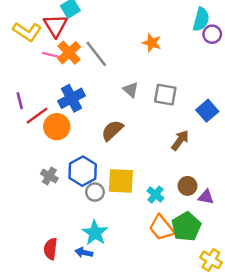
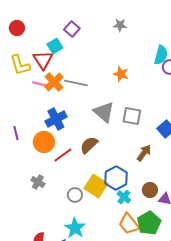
yellow L-shape: (27, 32) -> (20, 65), turned 40
gray line: (96, 54) -> (76, 83), turned -40
gray triangle: (131, 90) -> (104, 112), size x1.6
purple line: (20, 101) -> (16, 133), moved
red line: (37, 116) -> (63, 155), moved
blue hexagon: (83, 171) -> (116, 178), moved
yellow square: (121, 181) -> (96, 186), turned 30

